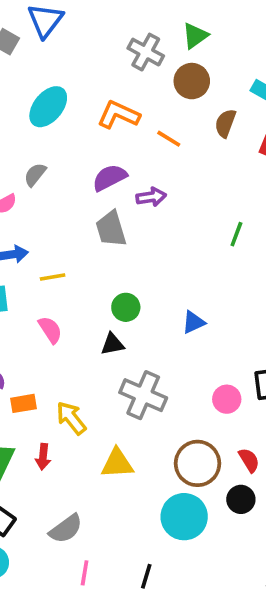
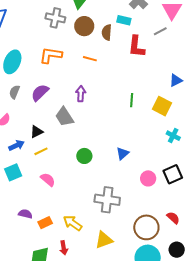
brown semicircle: (225, 123) -> (107, 32), moved
orange line: (169, 139) -> (90, 59), moved
gray semicircle: (35, 175) -> (14, 92), moved
purple semicircle: (110, 178) -> (40, 93), moved
purple arrow: (151, 197) -> (81, 94), turned -63
black triangle: (112, 344) -> (37, 132), moved
pink circle: (227, 399) -> (148, 178), moved
black circle: (241, 499) -> (177, 250), moved

